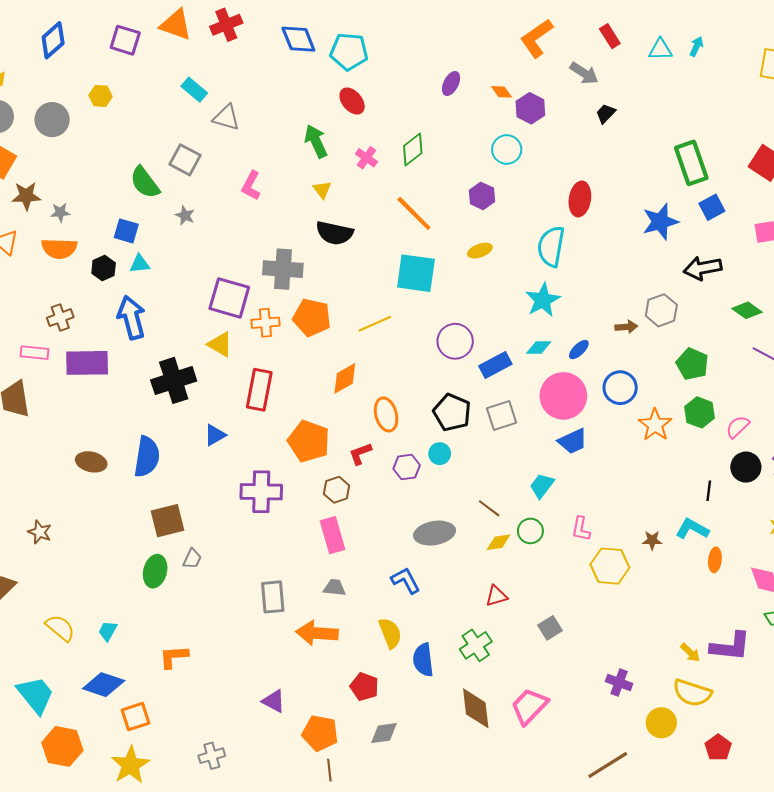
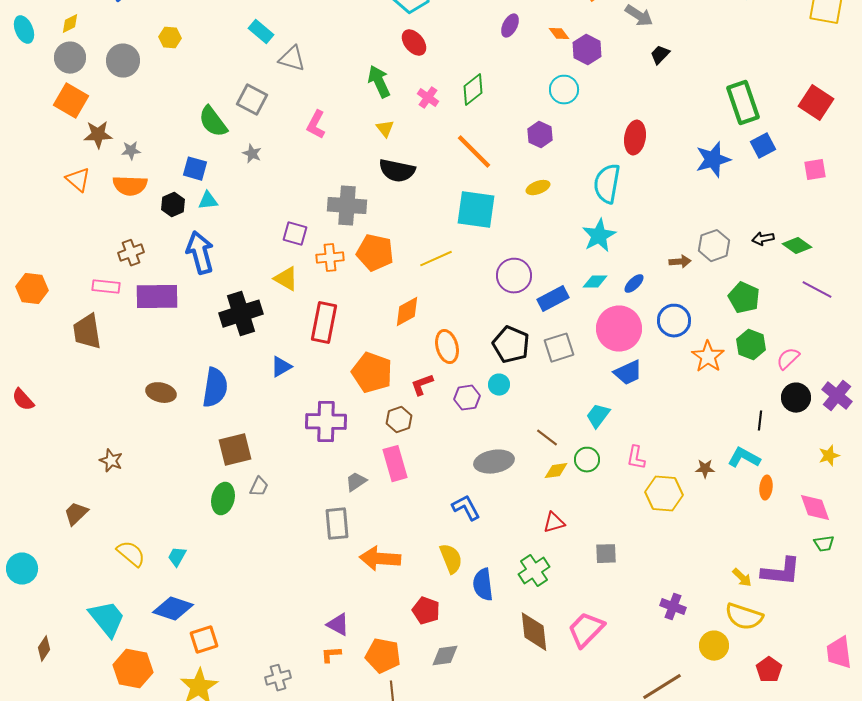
black arrow: (703, 268) -> (763, 239), moved, size x0.6
purple square: (229, 298) -> (295, 234), size x0.6
gray trapezoid: (335, 588) -> (356, 482), moved, turned -40
gray square: (550, 628) -> (606, 554), turned 30
orange L-shape: (174, 657) -> (331, 655), moved, size x0.7

